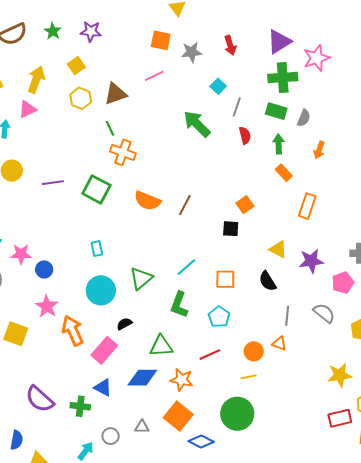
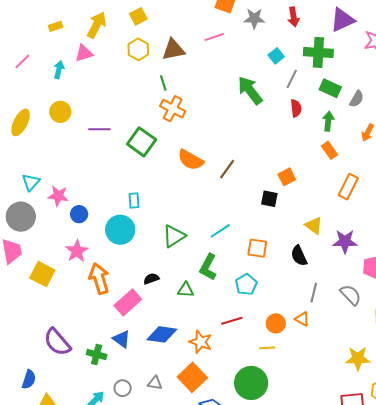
green cross: (283, 77) -> (318, 52), moved
cyan circle: (101, 290) -> (120, 230), moved
green triangle: (161, 346) -> (186, 290), moved, size x0.7

